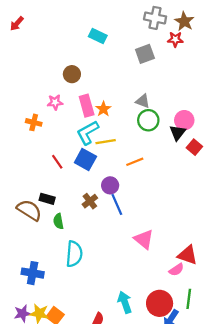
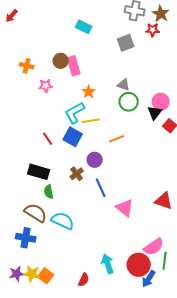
pink rectangle: (87, 106) -> (74, 66), moved
orange cross: (34, 122) -> (27, 66), moved
black rectangle: (47, 199) -> (39, 172), size x1.5
blue line: (117, 204) -> (101, 188), moved
brown semicircle: (29, 210) -> (36, 213), moved
cyan semicircle: (74, 254) -> (63, 221), turned -70
red triangle: (188, 255) -> (164, 201), moved
pink semicircle: (176, 270) -> (154, 247), moved, size x1.5

